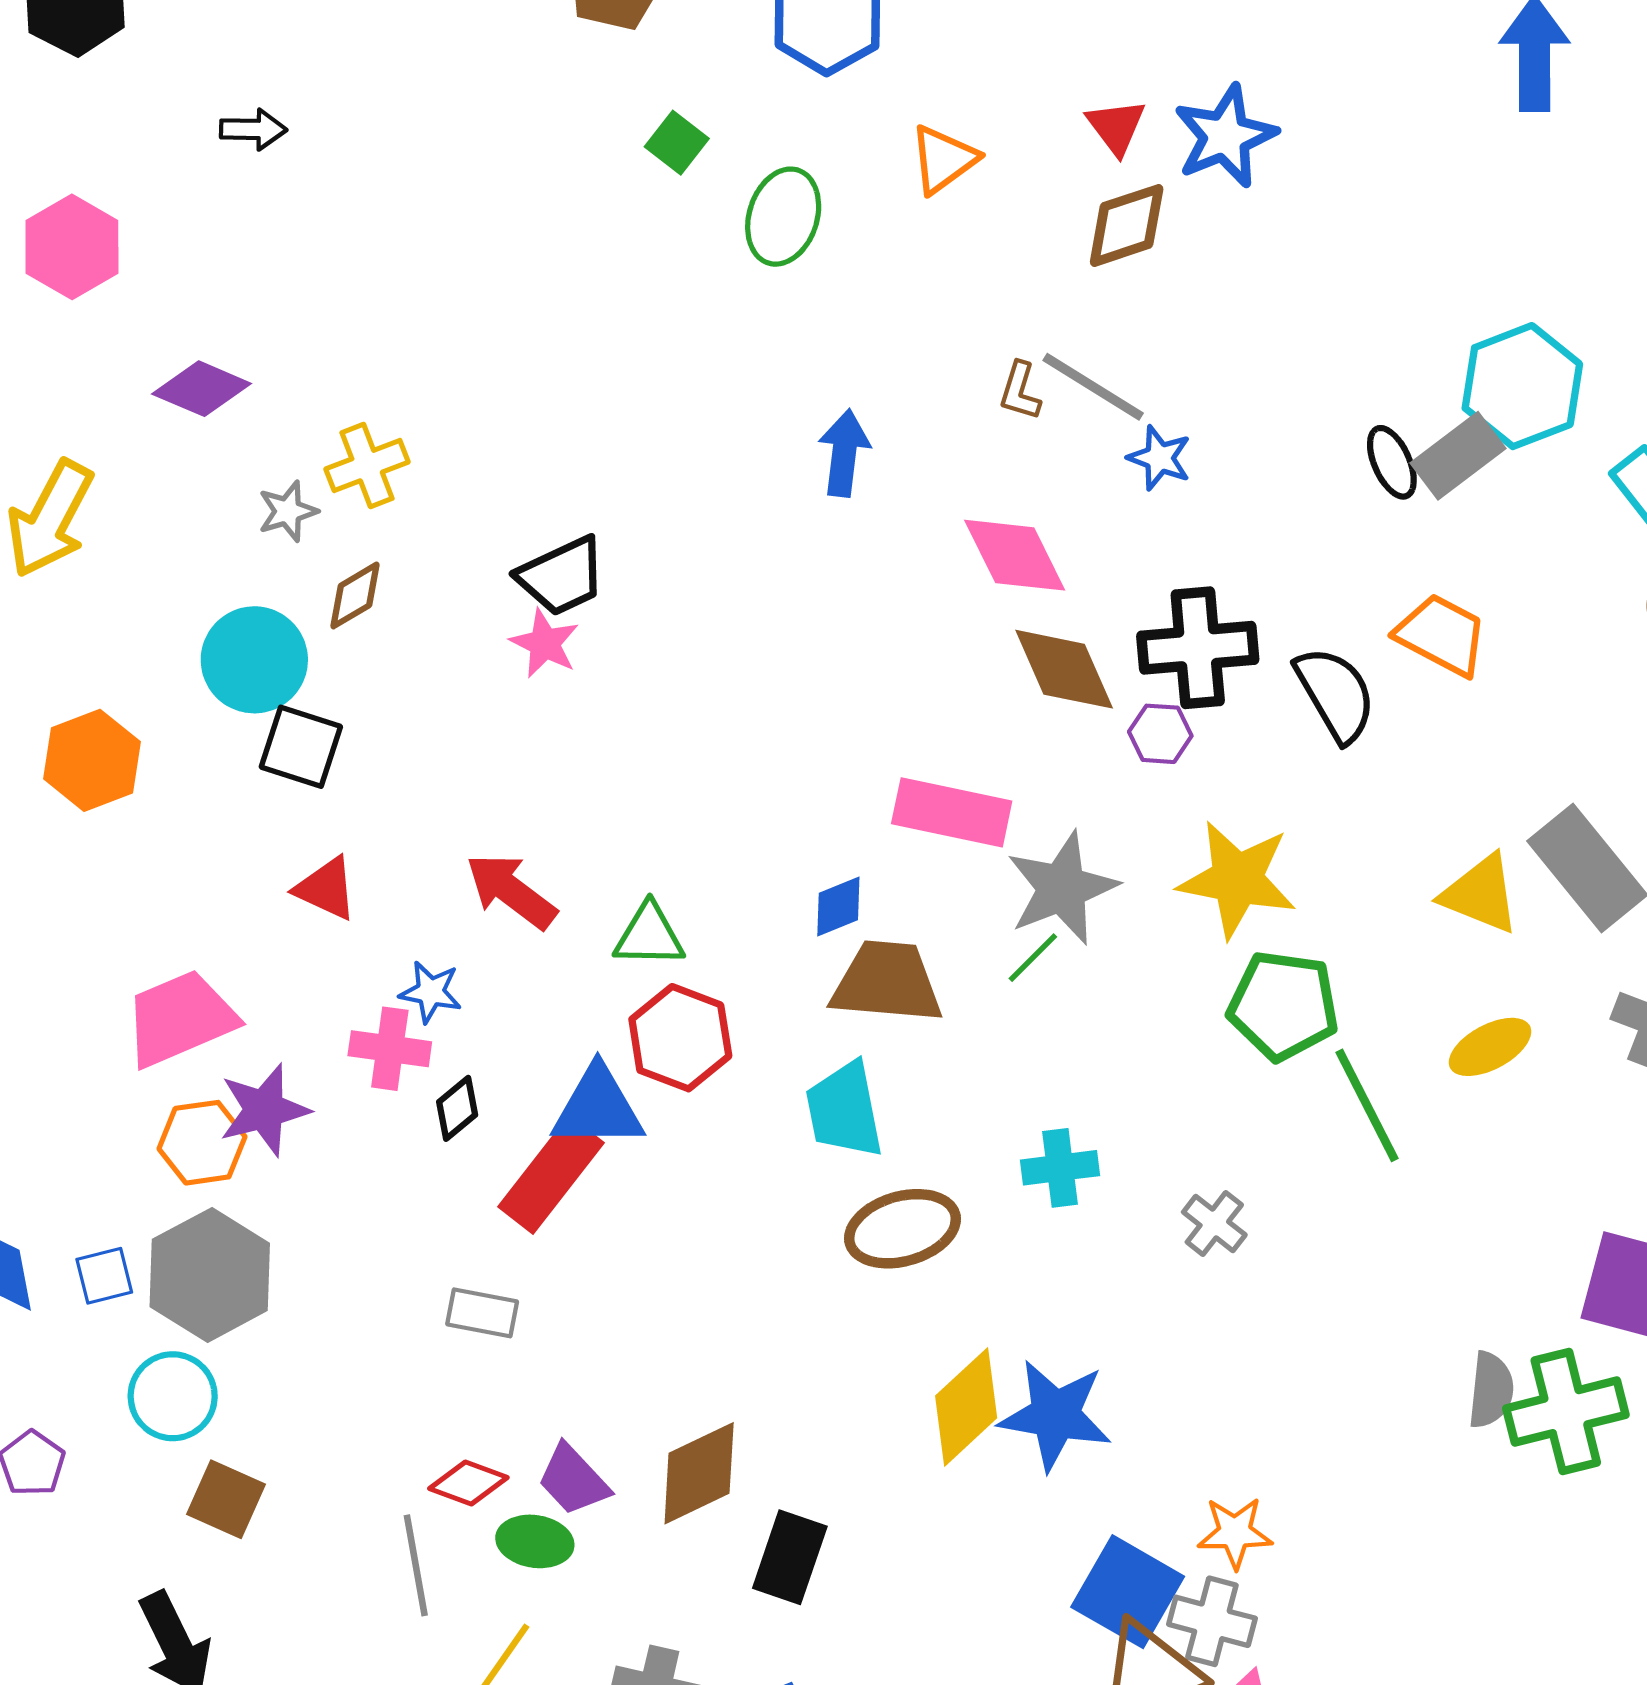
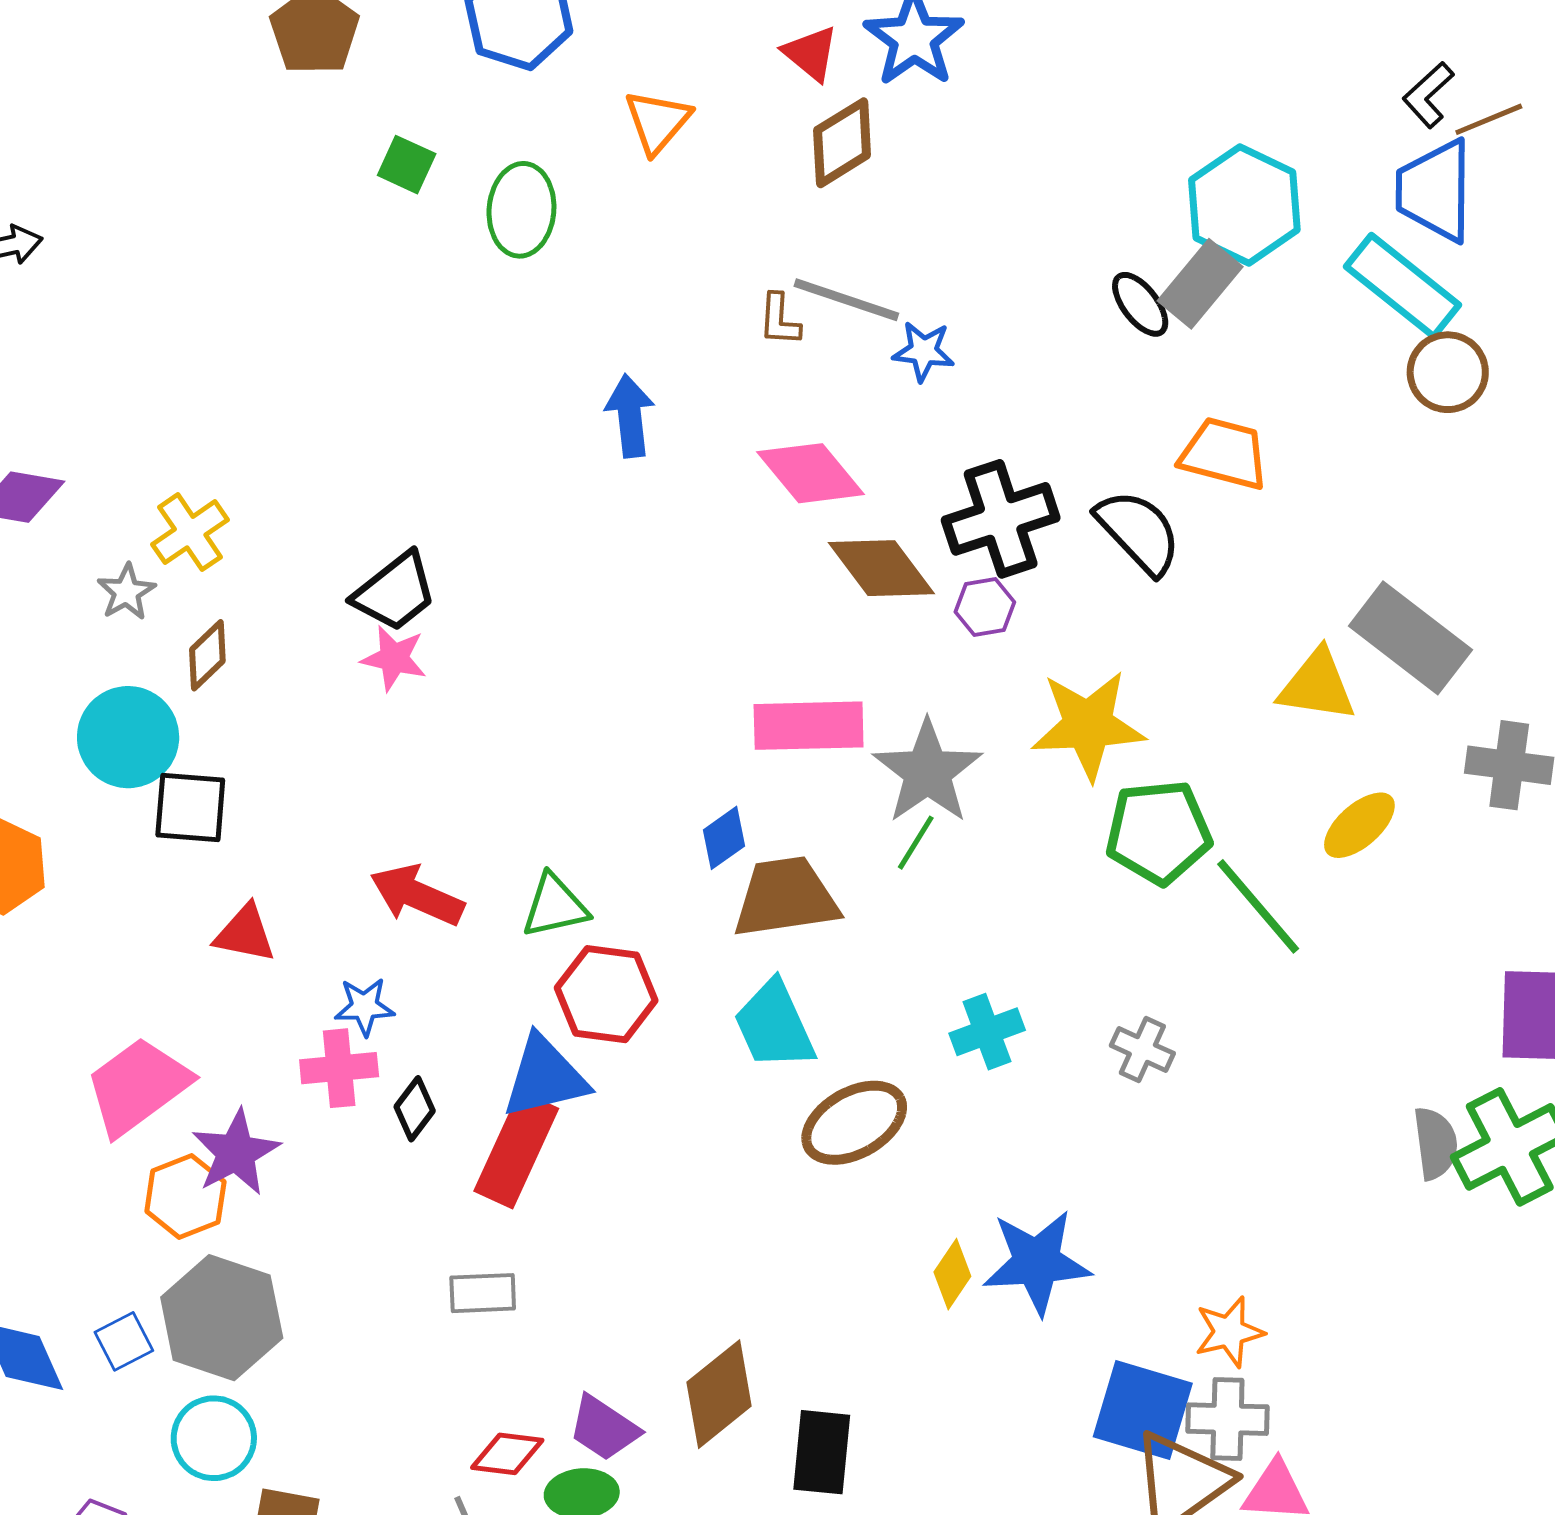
yellow diamond: (966, 1407) -> (952, 1274), size x0.6

